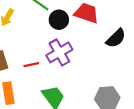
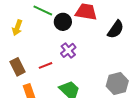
purple cross: (59, 52) -> (68, 50), size x0.7

